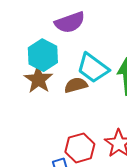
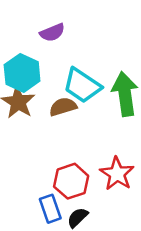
purple semicircle: (70, 22) -> (52, 33), size x0.7

